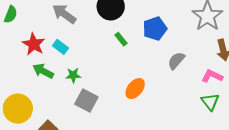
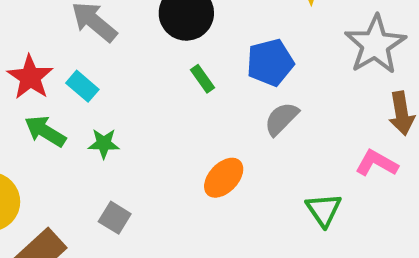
gray semicircle: (176, 61) -> (281, 119), moved
gray square: (86, 100) -> (115, 218), moved, size x0.7
green triangle: (210, 102) -> (324, 210), moved

